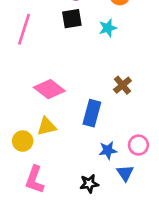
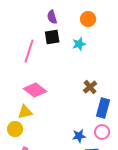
pink line: (24, 29) -> (29, 51), moved
blue rectangle: (92, 113) -> (103, 108), moved
yellow triangle: (47, 126) -> (25, 112), moved

